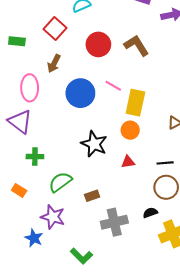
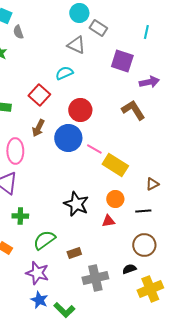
brown L-shape: (136, 45) -> (133, 110), moved
blue circle: (80, 93) -> (68, 138), moved
yellow rectangle: (135, 103) -> (115, 165), turned -70
orange circle: (130, 130) -> (115, 199), moved
black line: (165, 163) -> (143, 211), moved
blue star: (34, 238) -> (39, 300), moved

